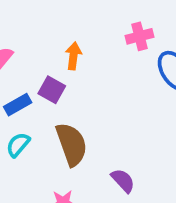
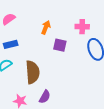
purple square: (52, 90) -> (60, 45), moved, turned -32
purple semicircle: (123, 181) -> (45, 97), moved, turned 56

